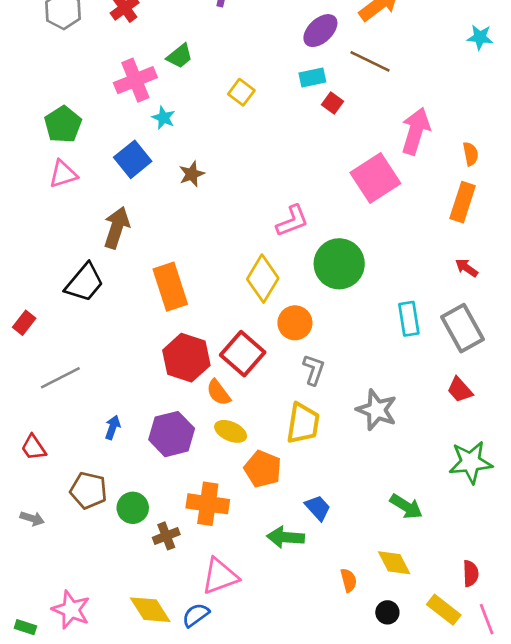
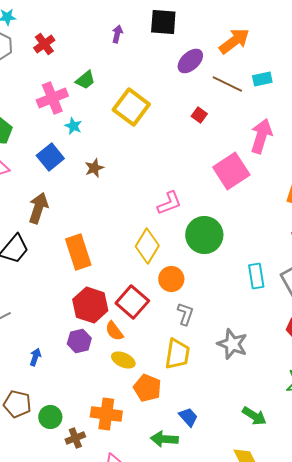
cyan rectangle: (312, 77) -> (262, 79), moved
yellow square: (241, 92) -> (131, 107), size x1.8
purple hexagon: (172, 434) -> (79, 341), moved, size x0.7

